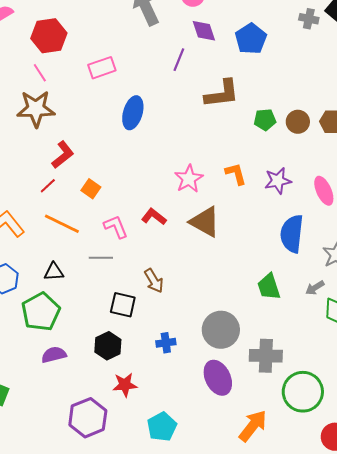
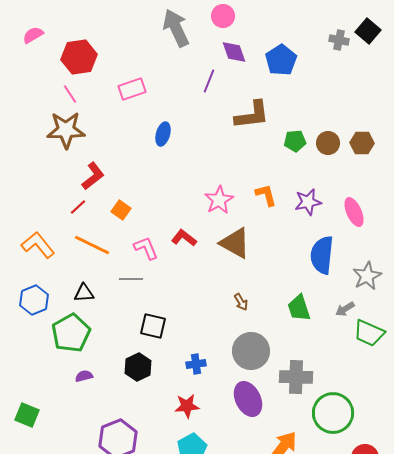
blue ellipse: (133, 113) -> (163, 134), size x0.7
brown arrow: (154, 281) -> (241, 302), moved, size x0.7
purple semicircle: (54, 355) -> (84, 376), size x0.7
red star: (125, 385) -> (187, 406), moved

